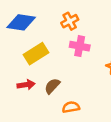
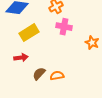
brown semicircle: (52, 86) -> (39, 74), moved

